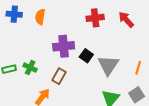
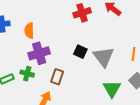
orange semicircle: (40, 17) -> (29, 31), moved
purple cross: (64, 46) -> (39, 53), moved

